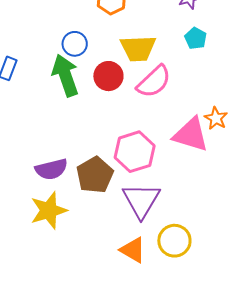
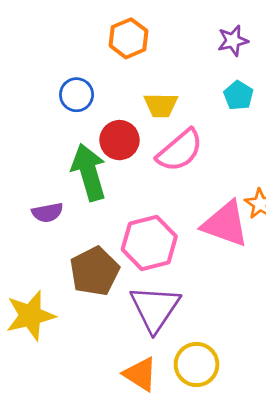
yellow trapezoid: (138, 48) -> (161, 105), size x0.7
green arrow: (65, 75) -> (89, 172), moved
purple semicircle: (51, 169) -> (48, 213), moved, size x0.7

